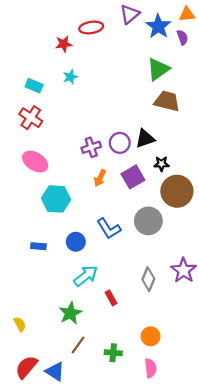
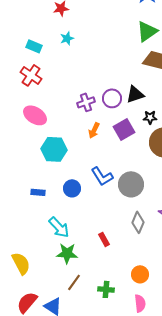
gray circle: (148, 221) -> (131, 184), moved
cyan arrow: (86, 276) -> (59, 227), moved, turned 85
green star: (70, 313) -> (67, 253), turned 30
yellow semicircle: (20, 324) -> (21, 263), size x1.6

